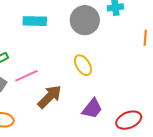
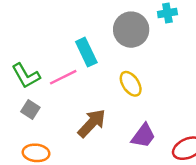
cyan rectangle: (35, 21) -> (86, 52), moved, turned 65
pink line: (26, 76) -> (63, 77), moved

